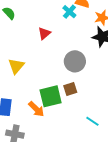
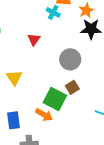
green square: (51, 96) -> (55, 99), turned -35

